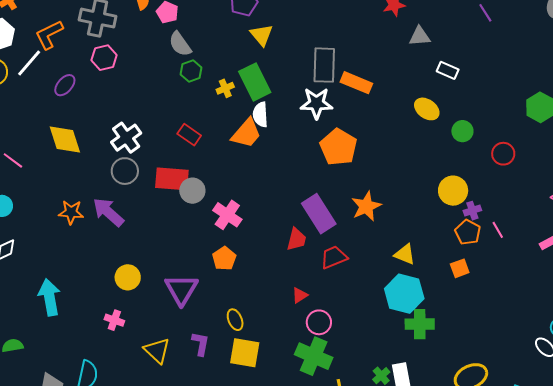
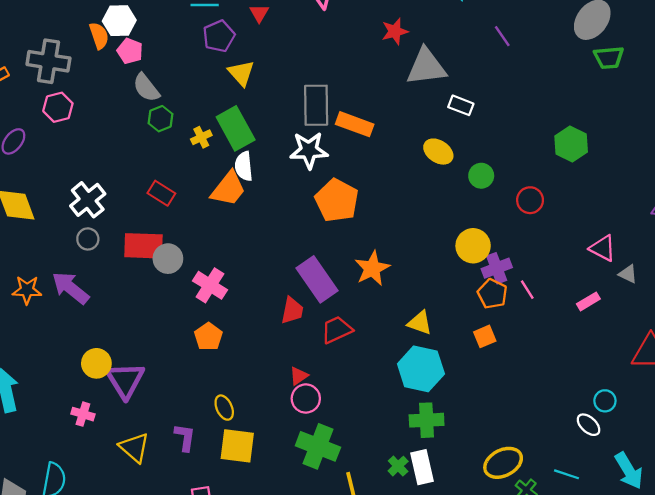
gray triangle: (420, 36) -> (426, 67), size x1.6
gray circle: (125, 171) -> (88, 239), size x0.7
purple cross: (472, 211) -> (497, 268), size x1.4
purple triangle: (181, 289) -> (125, 380), moved
pink circle: (319, 322) -> (306, 399), moved
green cross: (420, 324) -> (427, 420), moved

